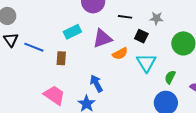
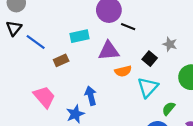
black line: (125, 17) -> (128, 27), moved
brown rectangle: (61, 58) -> (61, 60), turned 48

